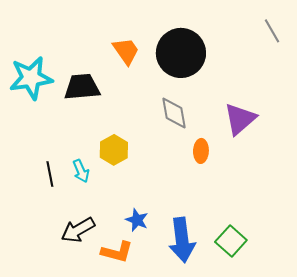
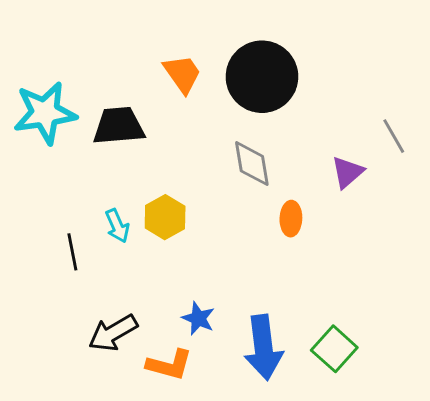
gray line: (272, 31) -> (394, 136), moved
purple triangle: (240, 119) -> (347, 172), size x0.7
cyan arrow: (81, 171) -> (117, 226), moved

